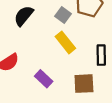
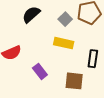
yellow rectangle: (65, 42) -> (64, 43), turned -48

